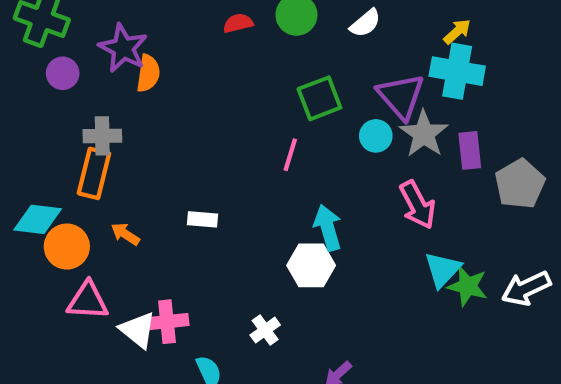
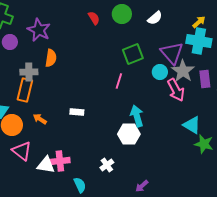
red semicircle: (238, 23) -> (94, 18), turned 72
orange semicircle: (148, 73) -> (51, 58), moved
pink arrow: (418, 205) -> (176, 90), moved
cyan triangle: (443, 269) -> (192, 125), moved, turned -42
pink triangle: (88, 301) -> (22, 151), turned 35
white triangle: (138, 330) -> (46, 165), turned -30

